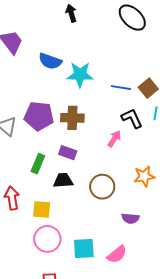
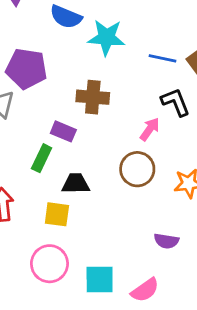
purple pentagon: (39, 116) -> (26, 69), moved
purple rectangle: (68, 153) -> (63, 131), moved
brown circle: (102, 187) -> (137, 169), moved
yellow square: (42, 209) -> (57, 214), moved

